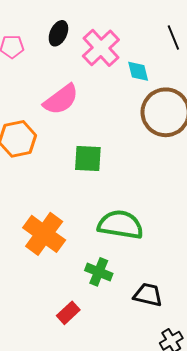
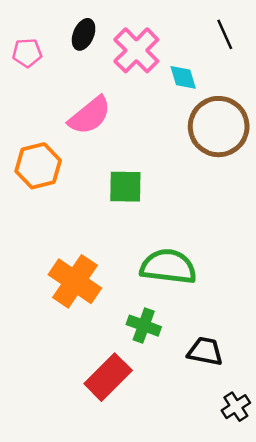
red rectangle: (68, 313) -> (108, 377), size x1.6

